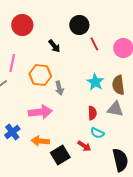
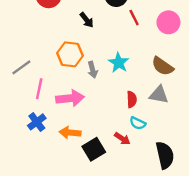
pink line: (12, 63) -> (39, 89), moved
cyan star: (95, 82) -> (119, 63), moved
brown semicircle: (118, 85) -> (163, 66), turned -48

